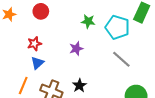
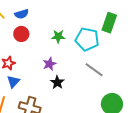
red circle: (41, 11) -> (21, 34), moved
black star: (79, 86) -> (57, 82), moved

